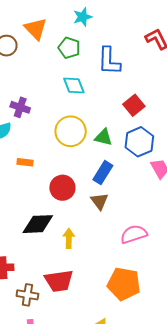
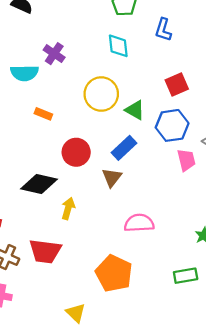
blue L-shape: (109, 61) -> (163, 30), size x0.7

